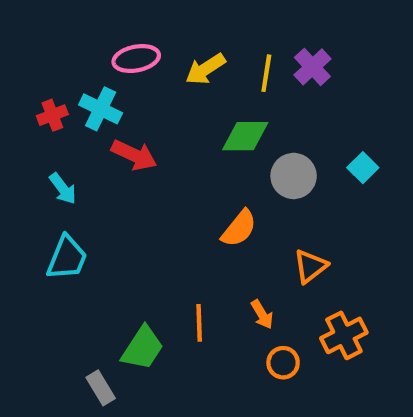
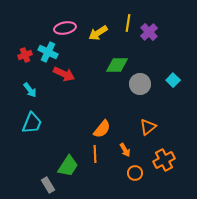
yellow line: (266, 73) -> (128, 23), moved
orange semicircle: (239, 228) -> (102, 129), moved

